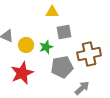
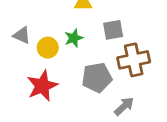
gray square: (64, 32) -> (113, 30), moved
green star: (46, 47) -> (74, 38), moved

